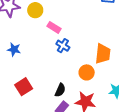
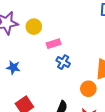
pink rectangle: (54, 27) -> (54, 44), turned -48

